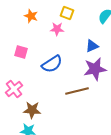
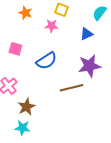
blue triangle: (92, 46) -> (86, 34), moved
brown star: (32, 110) -> (26, 107), turned -30

